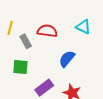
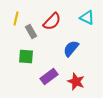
red semicircle: (47, 31) -> (52, 21), turned 126

